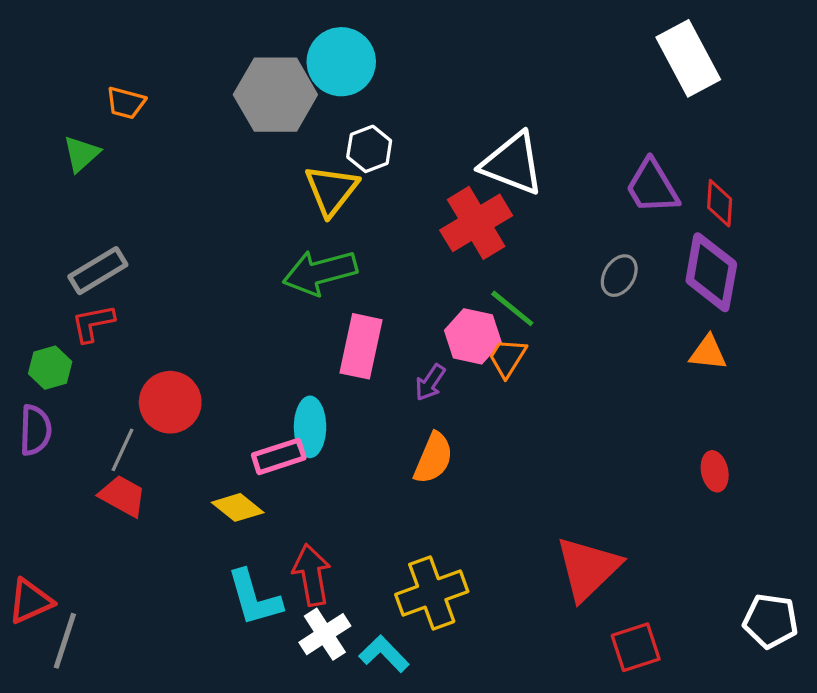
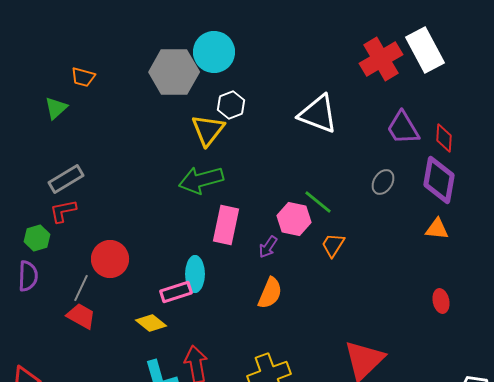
red cross: (476, 223) -> (381, 59), moved
orange trapezoid: (507, 358) -> (333, 245), moved

